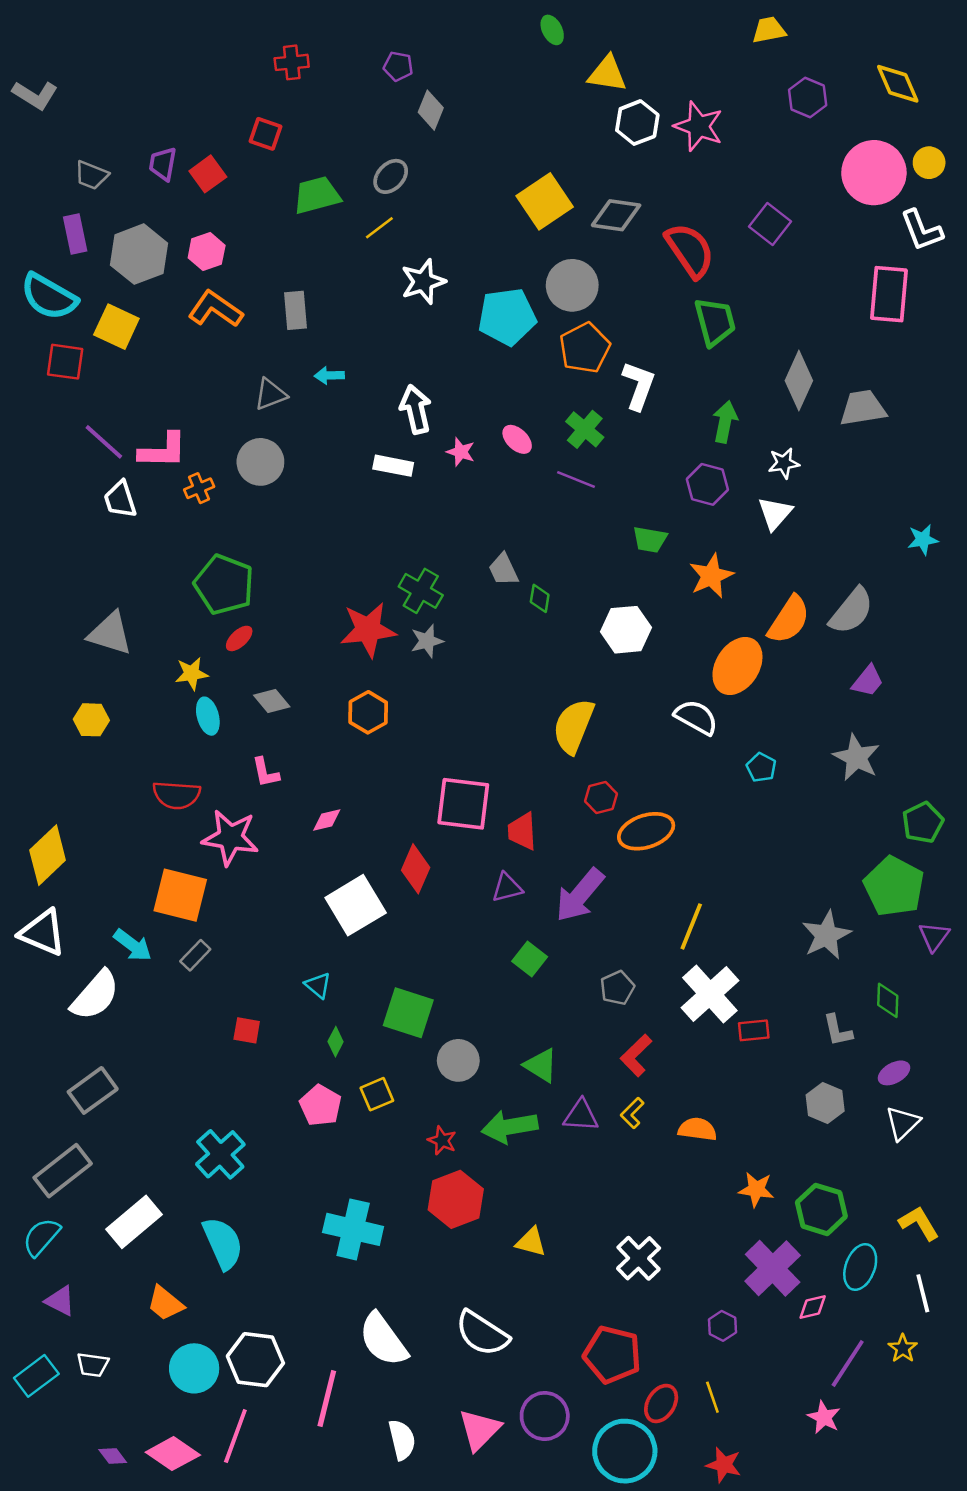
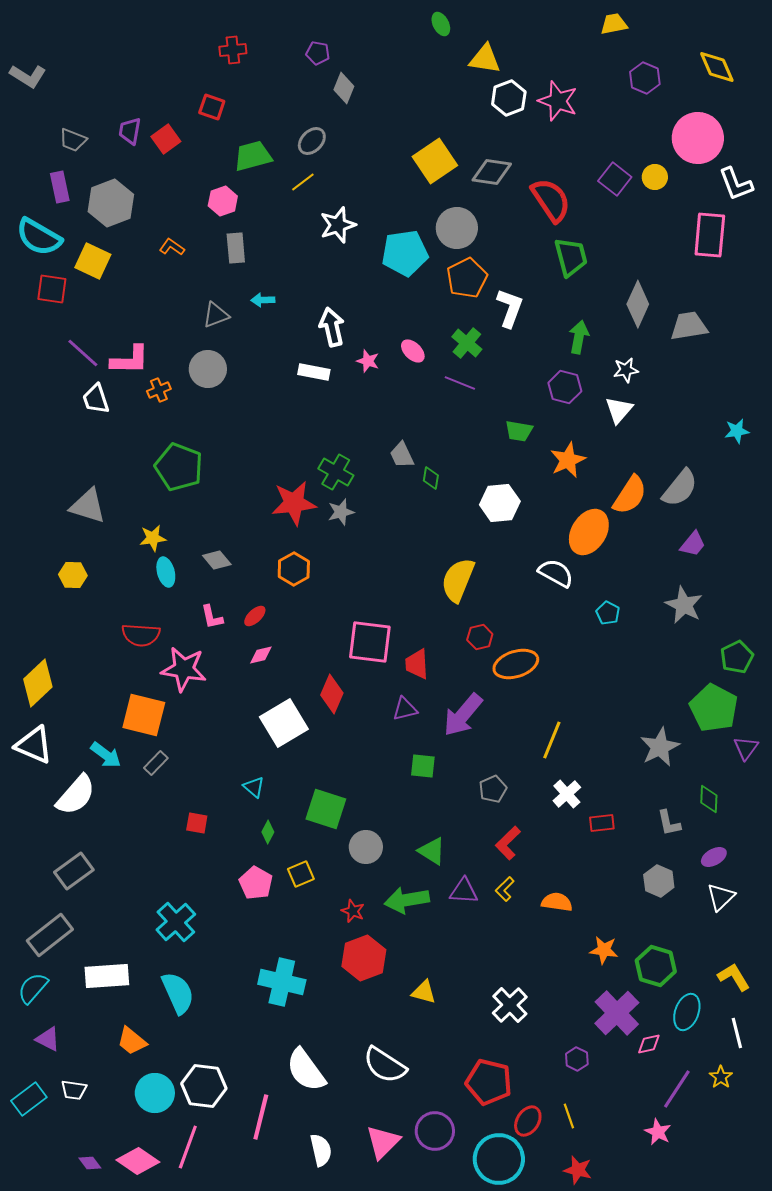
yellow circle: (929, 163) -> (655, 177), moved
pink hexagon: (207, 252) -> (223, 201), moved
orange L-shape: (215, 309) -> (172, 247), size x0.6
red ellipse: (239, 638) -> (255, 616), moved
green square: (530, 959) -> (423, 766), turned -32
white cross: (710, 994) -> (567, 794), size x0.6
white rectangle: (134, 1222) -> (107, 976), turned 36

